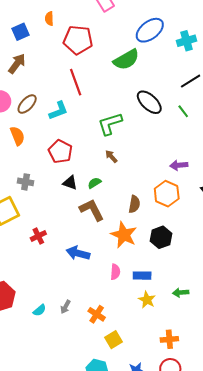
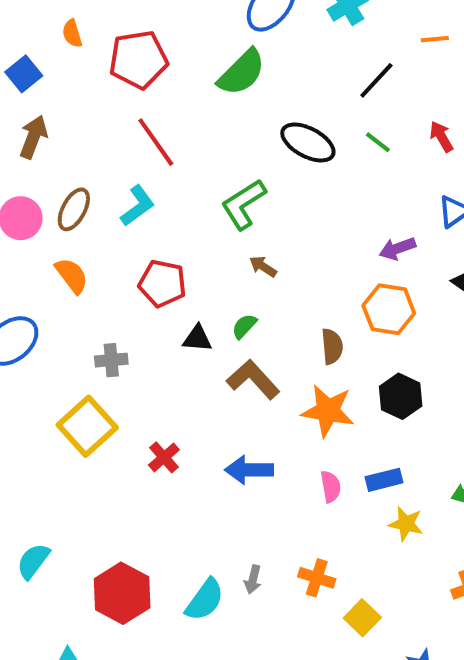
cyan semicircle: (39, 310) -> (205, 600), size x1.6

